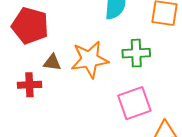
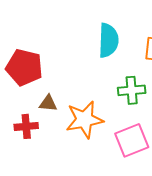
orange star: (90, 59) -> (84, 120), moved

